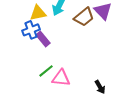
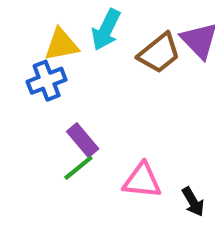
purple rectangle: (43, 39) -> (83, 140), moved
pink triangle: (61, 78) -> (142, 180), moved

